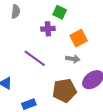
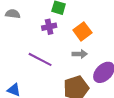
gray semicircle: (16, 12) -> (13, 14), turned -80

